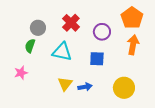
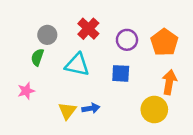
orange pentagon: (132, 18) -> (164, 42), moved
orange arrow: (133, 45) -> (169, 82), moved
yellow triangle: (65, 84) -> (67, 111), moved
blue arrow: (85, 87) -> (91, 108), moved

